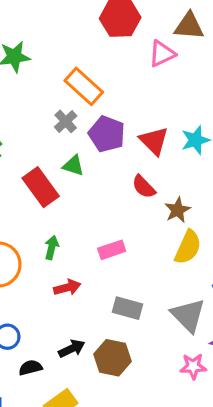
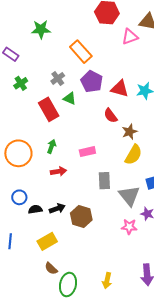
gray cross: (66, 121) -> (58, 78), moved
red triangle: (154, 141) -> (120, 89), turned -36
gray rectangle: (127, 308) -> (104, 181), moved, turned 66
black semicircle: (30, 368) -> (35, 209), moved

